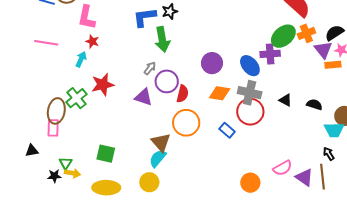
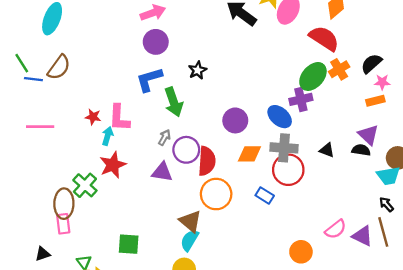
black star: (170, 12) -> (198, 70), moved
pink L-shape: (87, 17) -> (119, 118), moved
purple triangle: (323, 50) -> (368, 135), moved
cyan arrow: (81, 59) -> (108, 136), moved
red semicircle: (183, 94) -> (207, 161), size x1.4

